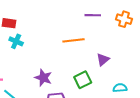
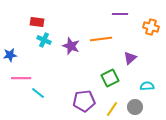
orange cross: (124, 19) -> (151, 27), moved
purple star: (43, 78) -> (71, 46), moved

